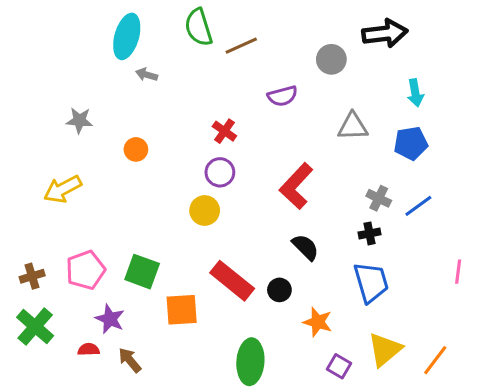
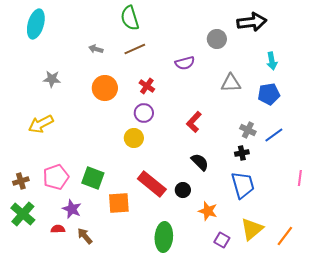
cyan ellipse: (127, 36) -> (36, 24), moved
brown line: (241, 46) -> (135, 49), moved
orange circle: (136, 149) -> (105, 88), moved, size x1.6
red L-shape: (296, 186) -> (194, 122), size x0.7

